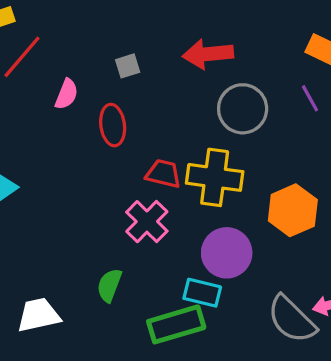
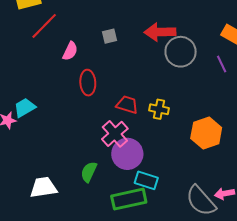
gray circle: (243, 109) -> (181, 52), moved
red ellipse: (113, 125) -> (88, 83), moved
yellow cross: (215, 177) -> (159, 109), size x0.6
purple circle: (227, 253) -> (127, 154), moved

